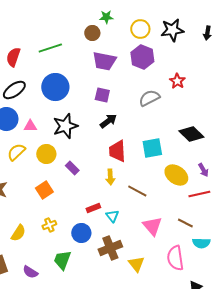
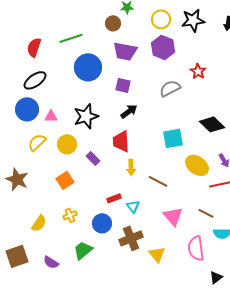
blue circle: (55, 87) -> (88, 67), moved
red trapezoid: (117, 151) -> (121, 141), moved
green trapezoid: (62, 260) -> (83, 250), turned 30

